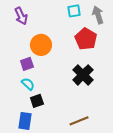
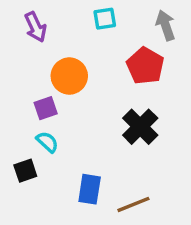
cyan square: (74, 11) -> (105, 19), moved
black square: (37, 101) -> (25, 171), moved
blue rectangle: (25, 121) -> (90, 189), moved

